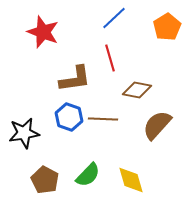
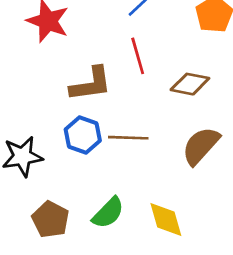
brown diamond: (137, 90) -> (190, 84), moved

